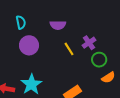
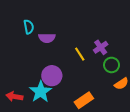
purple semicircle: (58, 25) -> (47, 38), moved
purple circle: (29, 45) -> (52, 76), moved

